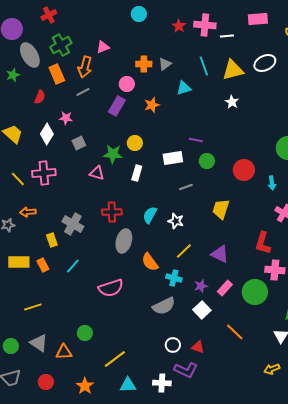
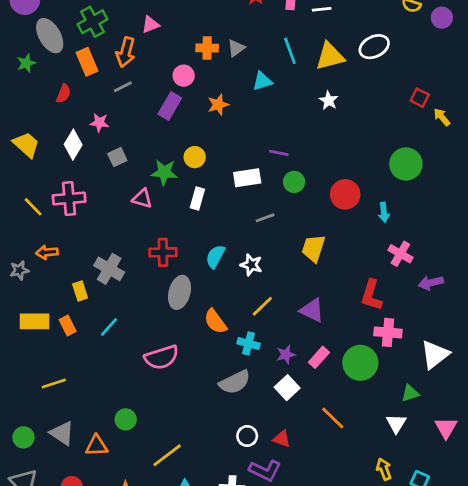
yellow arrow: (272, 369) -> (384, 469), turned 91

